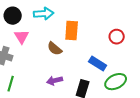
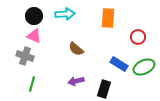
orange rectangle: (72, 31) -> (108, 18), moved
pink triangle: (22, 37) -> (34, 36), moved, turned -35
green ellipse: (116, 82) -> (144, 67), moved

